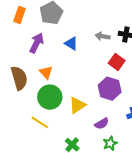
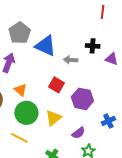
gray arrow: (103, 36) -> (71, 60), moved
blue triangle: (71, 43) -> (46, 46), moved, size x1.6
red square: (117, 62) -> (56, 85), moved

